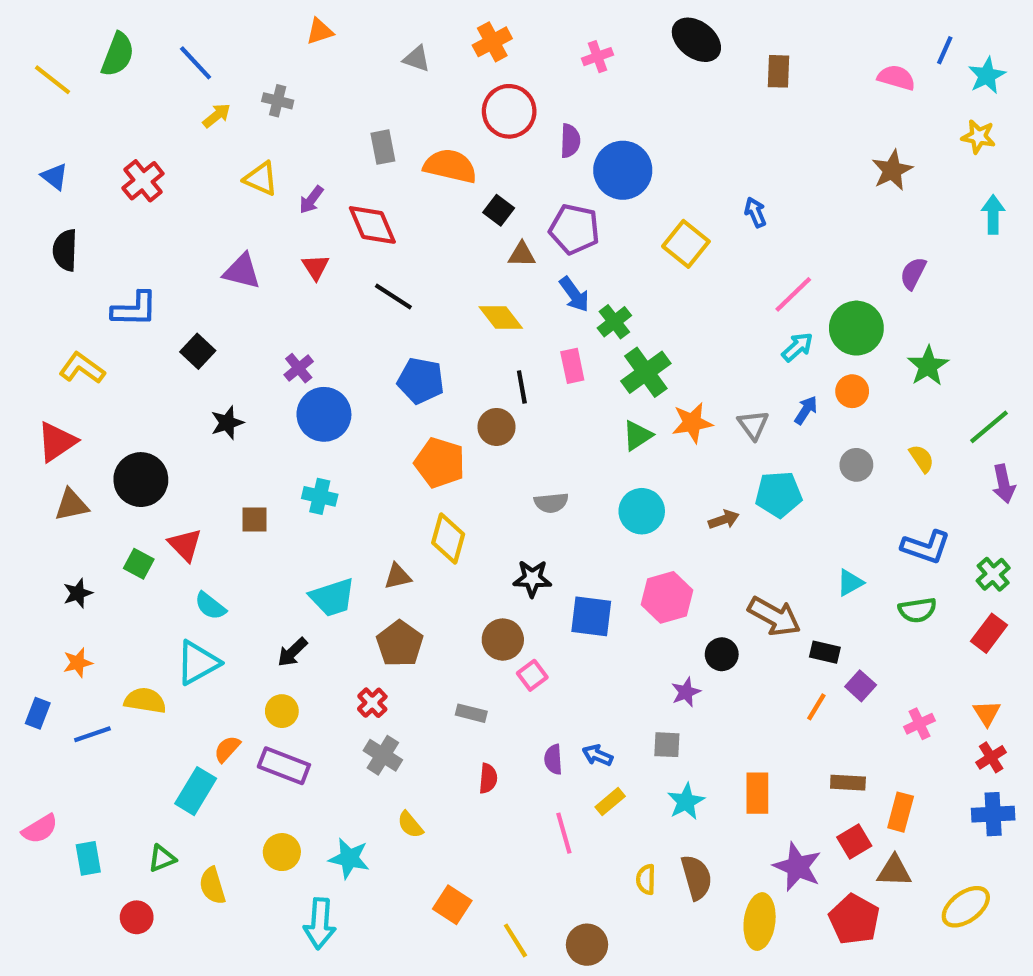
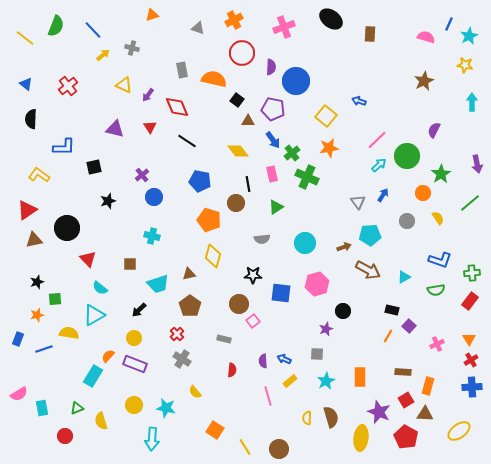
pink cross: (598, 57) -> (284, 27), size x1.5
blue arrow: (755, 212) -> (359, 101), turned -48
black square: (198, 351) -> (94, 167), turned 35
green cross: (646, 372) -> (307, 177), turned -30
orange circle: (852, 391) -> (423, 193), moved
blue circle: (324, 414) -> (154, 197), size x0.7
orange star: (692, 423) -> (329, 148), moved
green triangle: (638, 435) -> (276, 207), moved
purple arrow: (1004, 484) -> (477, 164), moved
brown square: (255, 520) -> (130, 264), moved
green square: (139, 564) -> (55, 299), moved, turned -32
green cross: (993, 574) -> (472, 273), turned 35
brown arrow: (774, 616) -> (368, 270), moved

